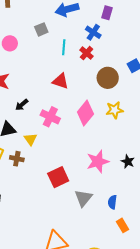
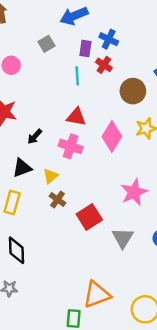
purple rectangle: (107, 13) -> (85, 49), moved
cyan line: (64, 47) -> (77, 76), moved
red triangle: (61, 81) -> (76, 117), moved
yellow triangle: (30, 139) -> (51, 176), turned 32
brown cross: (17, 159) -> (58, 199), moved, turned 32

